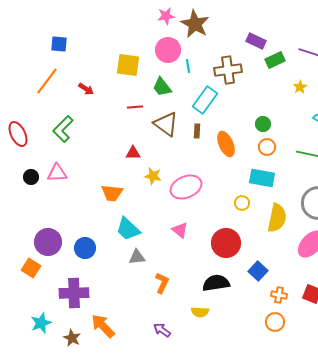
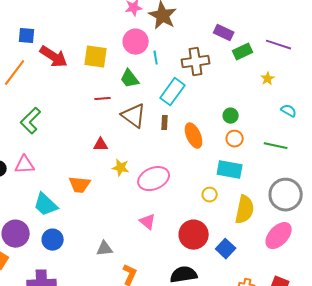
red arrow: (86, 89) -> (54, 57), moved, size x1.8
cyan trapezoid: (128, 229) -> (46, 205), moved
blue square: (258, 271) -> (226, 249), moved

